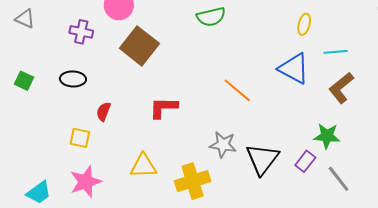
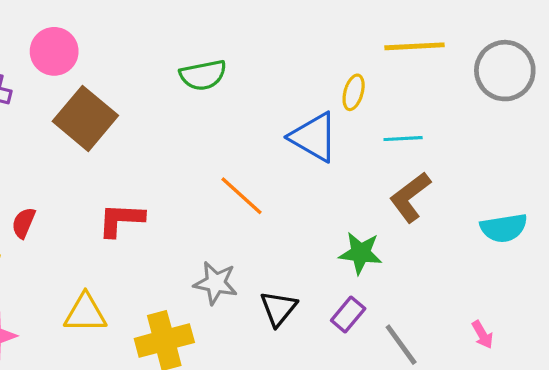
blue triangle: (294, 68) -> (314, 137), moved
green star: (327, 136) -> (361, 253), moved
black triangle: (262, 159) -> (278, 308), size x0.7

